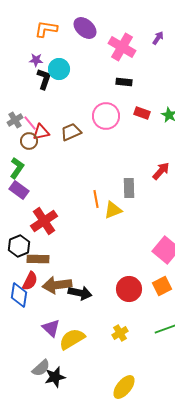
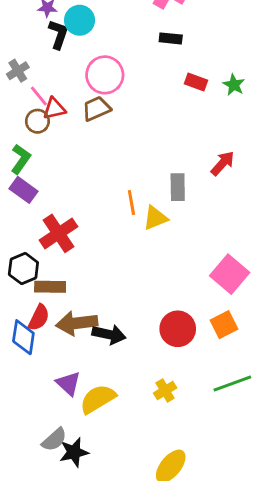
pink circle: (106, 116) -> (105, 75), moved
gray cross: (15, 120) -> (18, 71), moved

